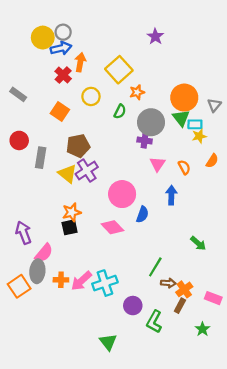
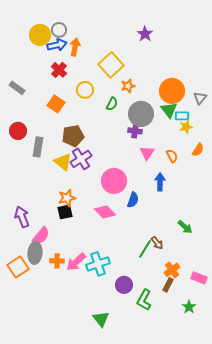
orange arrow: (80, 62) -> (75, 47), moved
brown arrow: (168, 283) -> (157, 243), moved, turned 48

